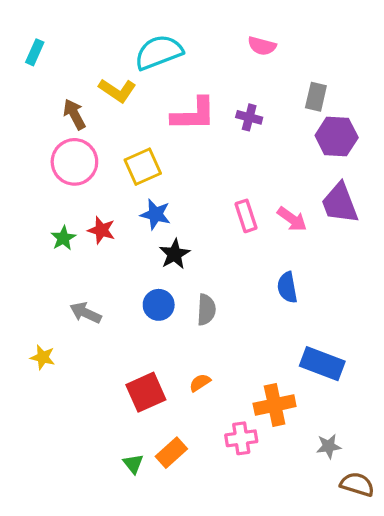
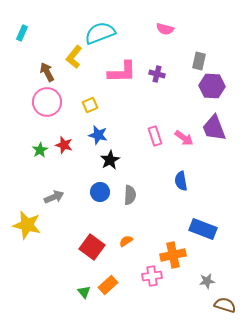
yellow L-shape: (117, 90) -> (74, 57), turned 95
yellow square: (143, 167) -> (90, 105), size x0.7
gray arrow: (86, 313) -> (54, 197), turned 132
yellow star: (43, 357) -> (27, 225), size x1.8
red square: (146, 392) -> (92, 247), turned -30

